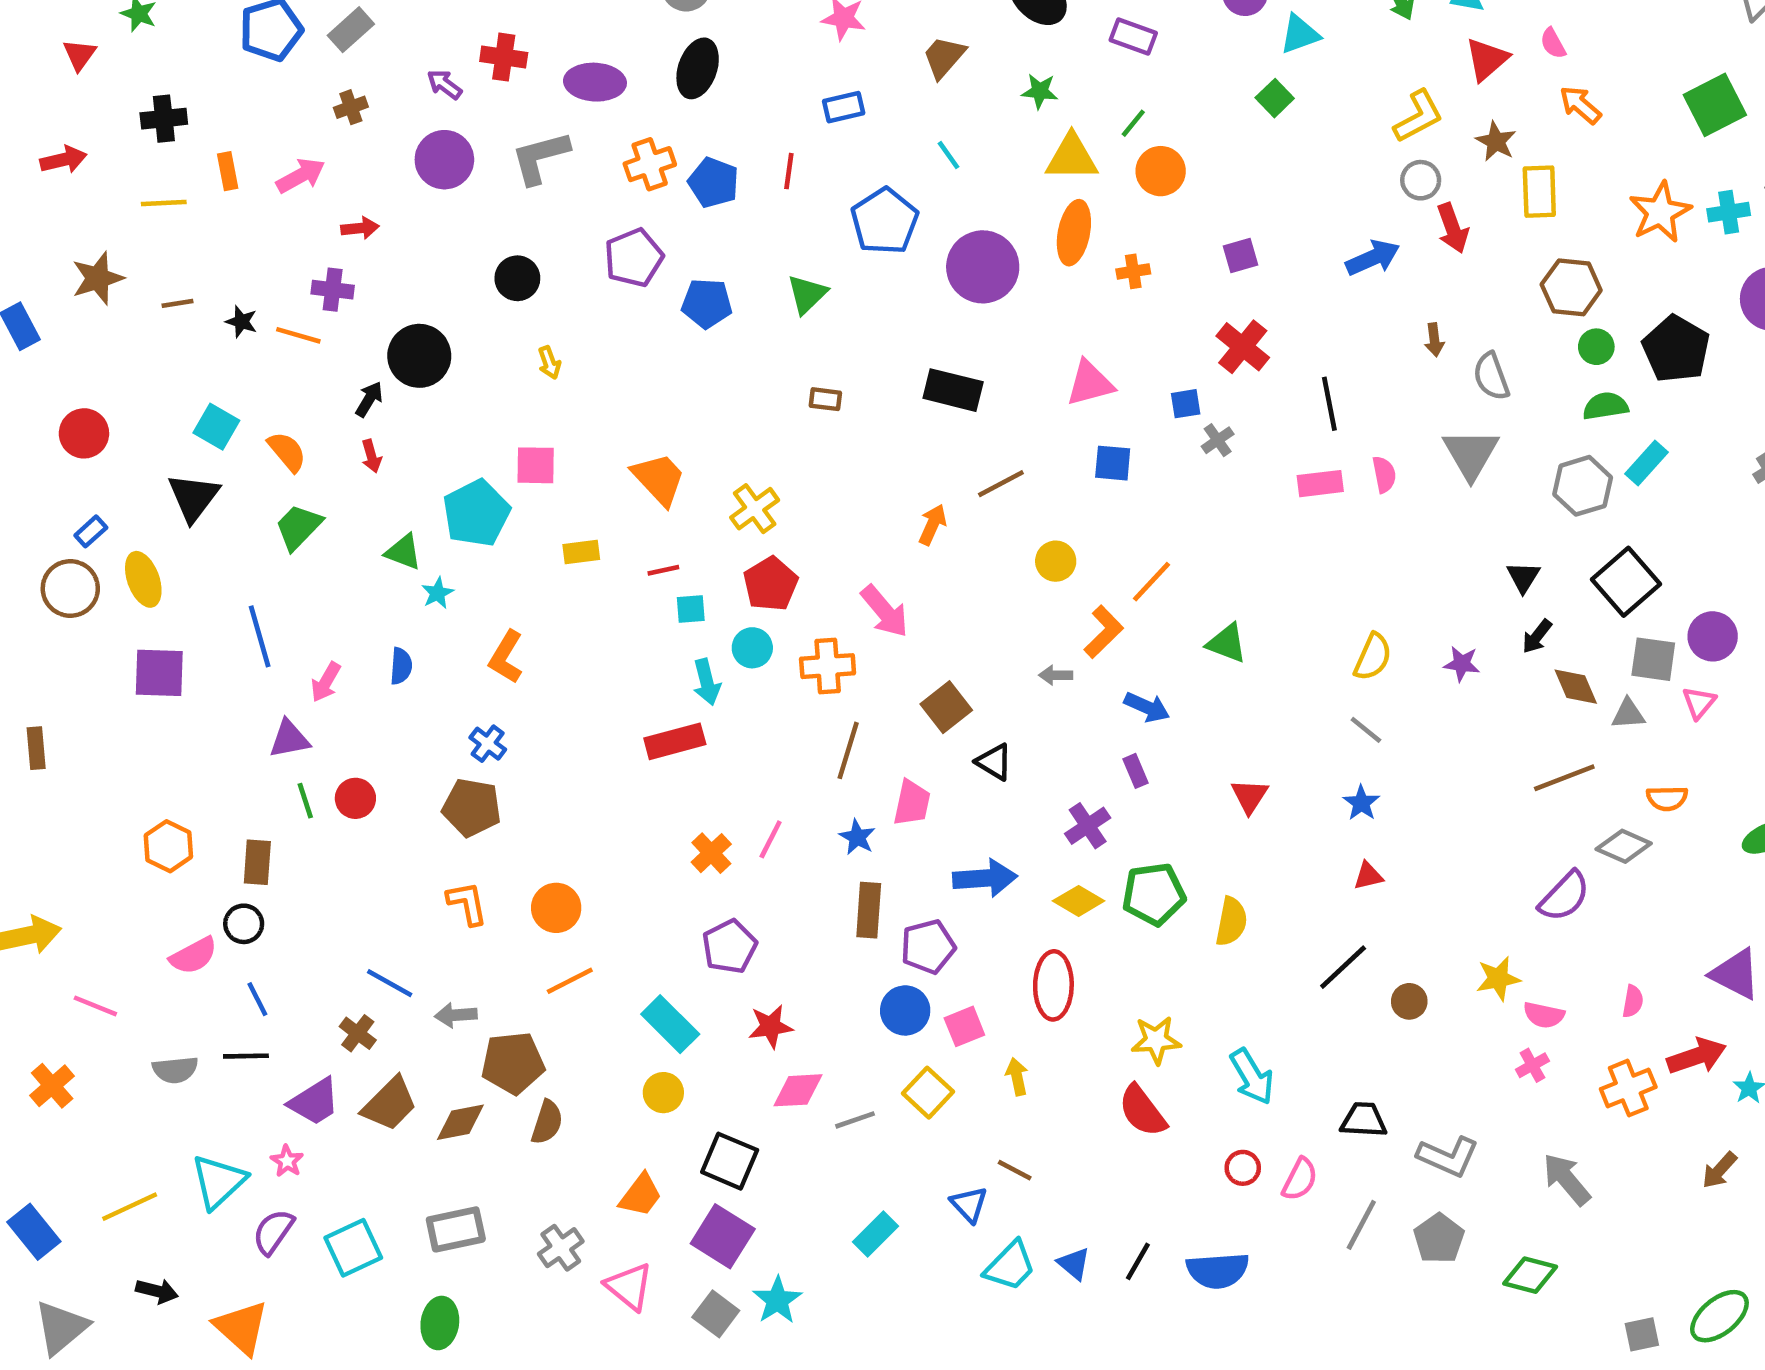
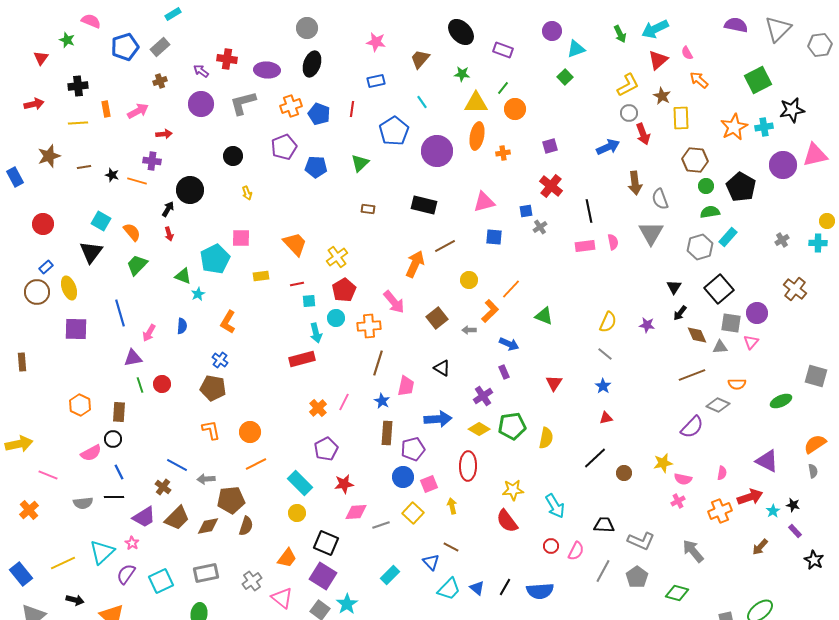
brown arrow: (1434, 340) -> (635, 183), size x1.6
orange arrow: (933, 525) -> (415, 264), size x1.5
brown square: (946, 707) -> (437, 318), moved

